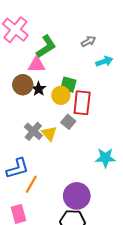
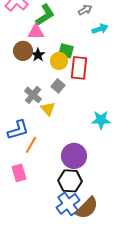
gray square: (68, 122) -> (58, 86), moved
yellow triangle: (49, 133) -> (48, 109), moved

